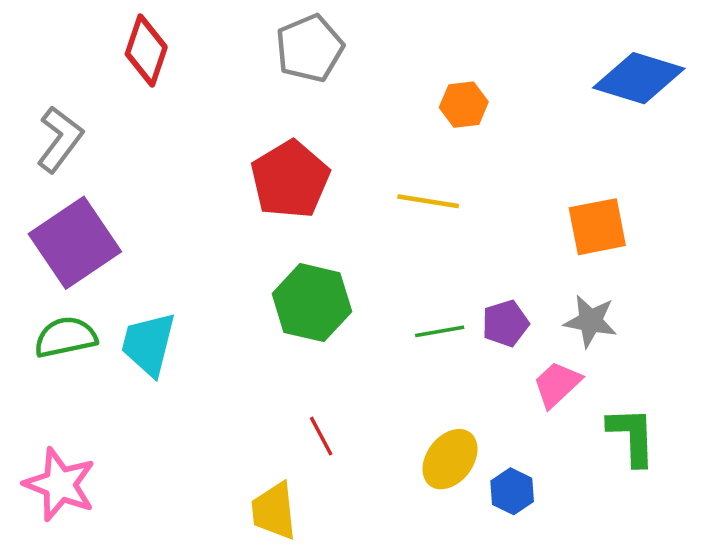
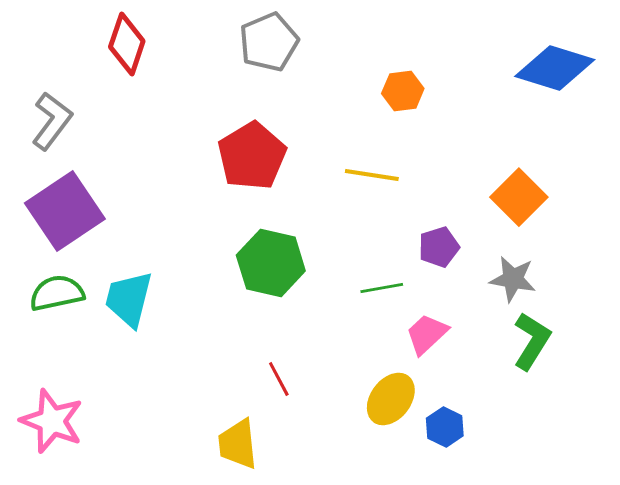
orange square: (597, 227) -> (519, 197), turned -34
purple pentagon: (505, 323) -> (439, 247), moved
pink trapezoid: (557, 384) -> (427, 334), moved
green L-shape: (632, 436) -> (532, 341), moved, turned 34

